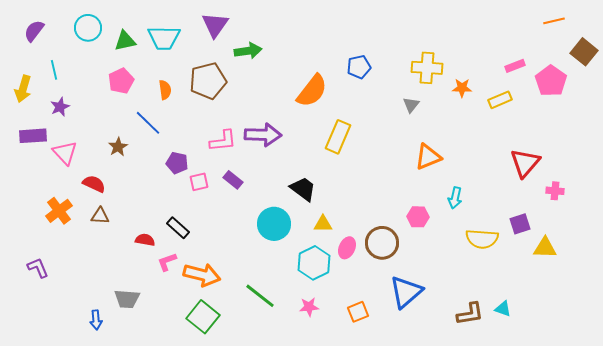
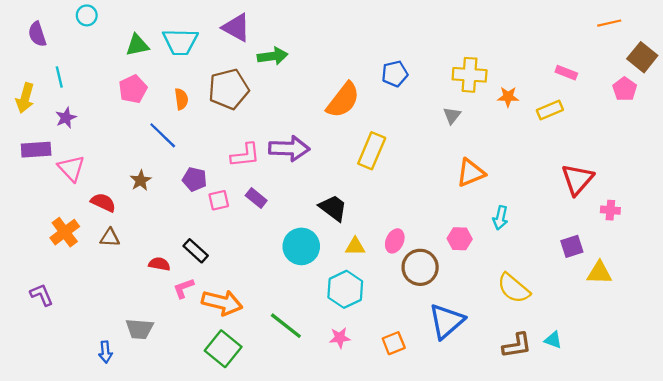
purple triangle: (215, 25) -> (236, 27), turned -36
cyan circle: (88, 28) -> (87, 15), moved, size x0.7
purple semicircle: (34, 31) -> (37, 34), turned -55
pink rectangle: (515, 66) -> (566, 73), turned 42
pink pentagon: (551, 81) -> (625, 89), moved, size x0.7
brown star: (118, 147) -> (141, 180), moved
yellow semicircle: (482, 239) -> (514, 288), moved, turned 36
pink ellipse: (347, 248) -> (395, 241), moved

